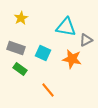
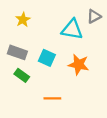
gray triangle: (86, 40) -> (94, 16), moved
orange line: (48, 90) -> (52, 98), turned -49

